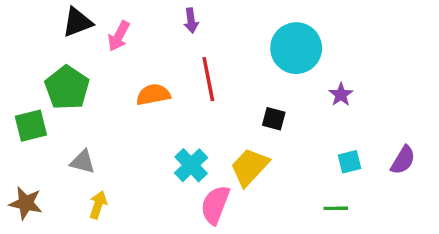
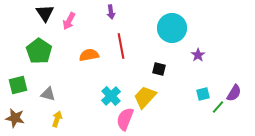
black triangle: (77, 22) -> (45, 13), turned -42
green square: (31, 126) -> (18, 85), moved
green line: (336, 208) -> (218, 107), moved, turned -48

